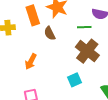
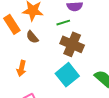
cyan square: (74, 80) -> (67, 75), size x1.6

